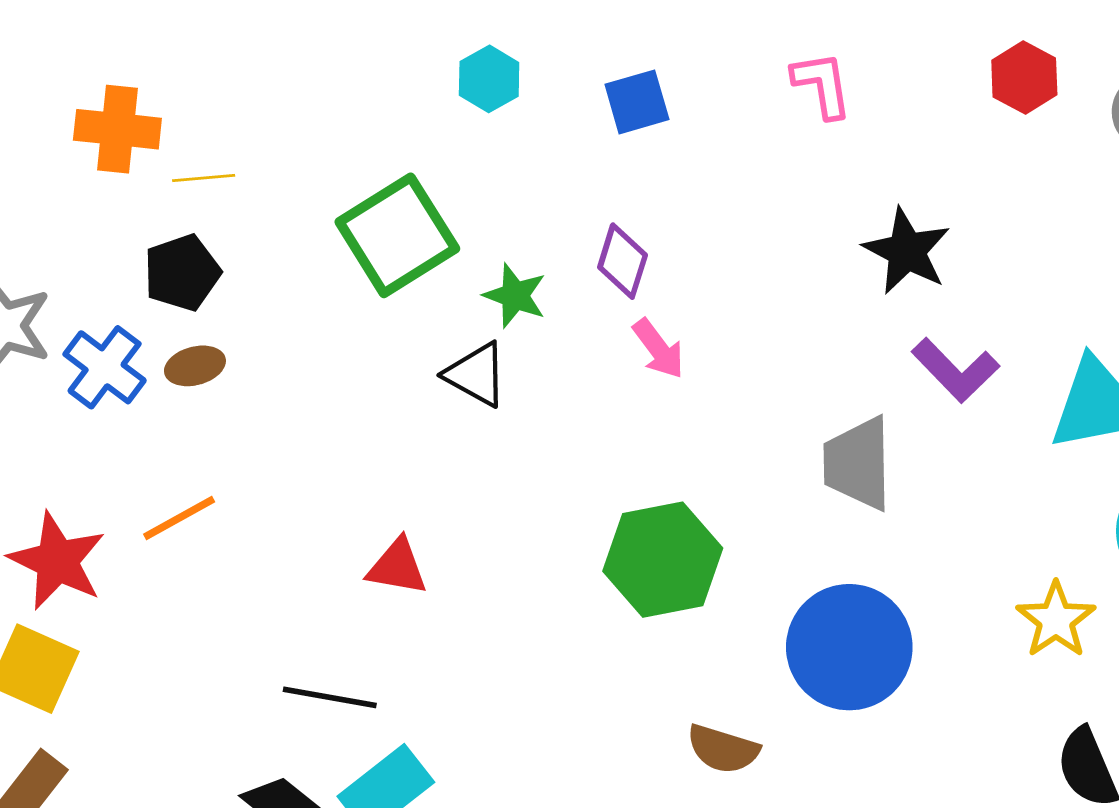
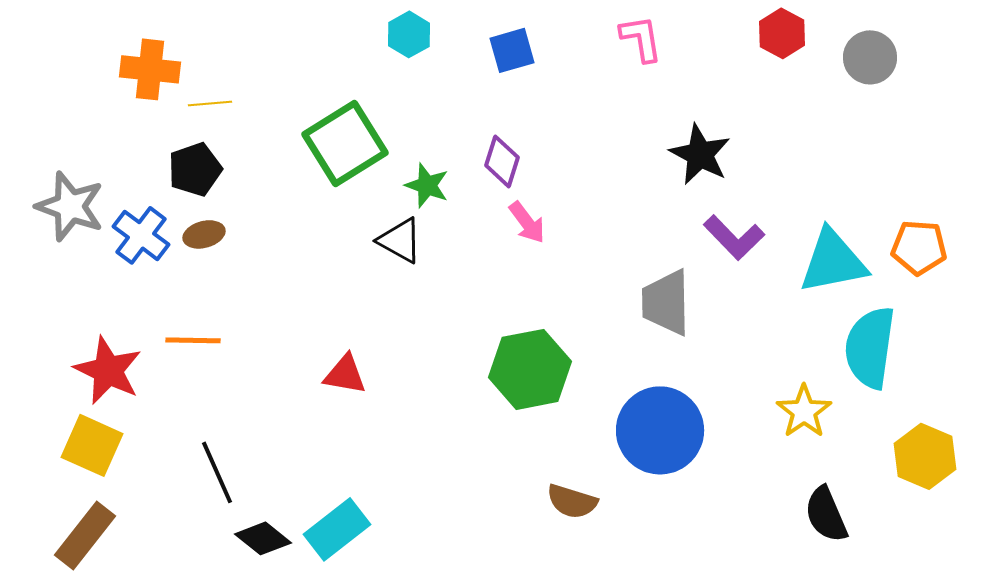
orange line: (179, 518) -> (193, 340), turned 30
black line: (330, 697) -> (217, 472), moved, turned 56

